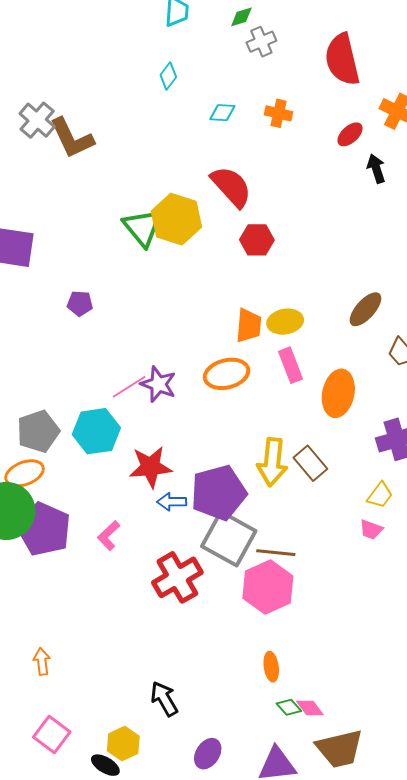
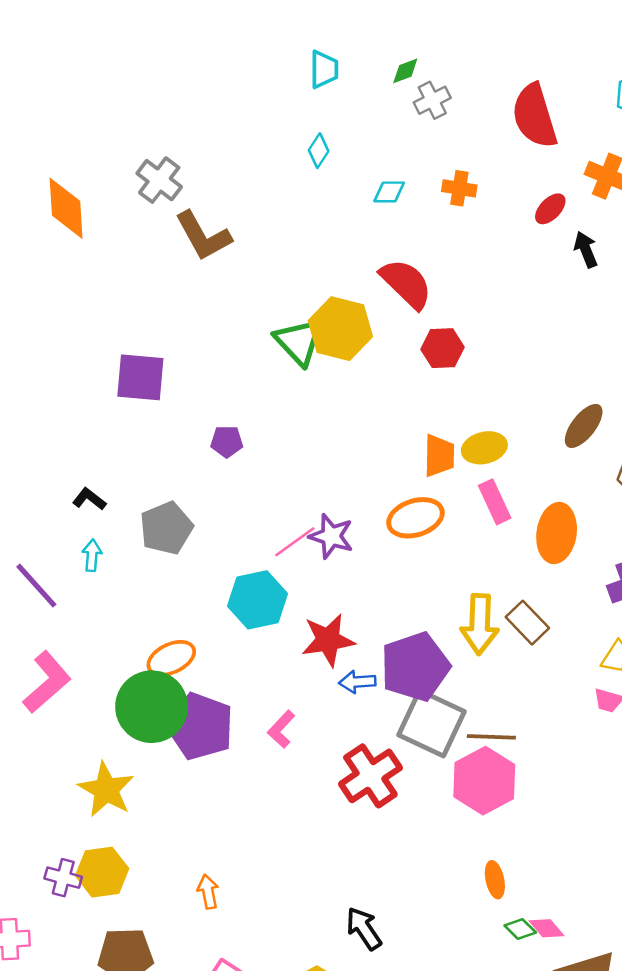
gray cross: (37, 120) -> (159, 180), moved
gray pentagon: (38, 431) -> (166, 528), moved

